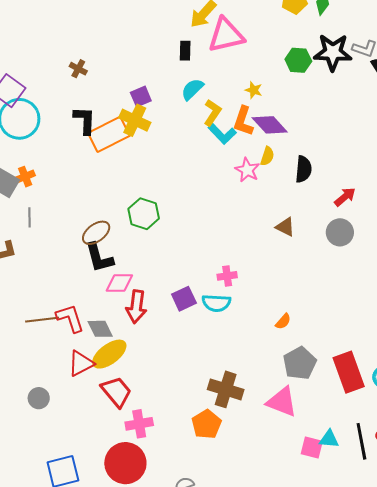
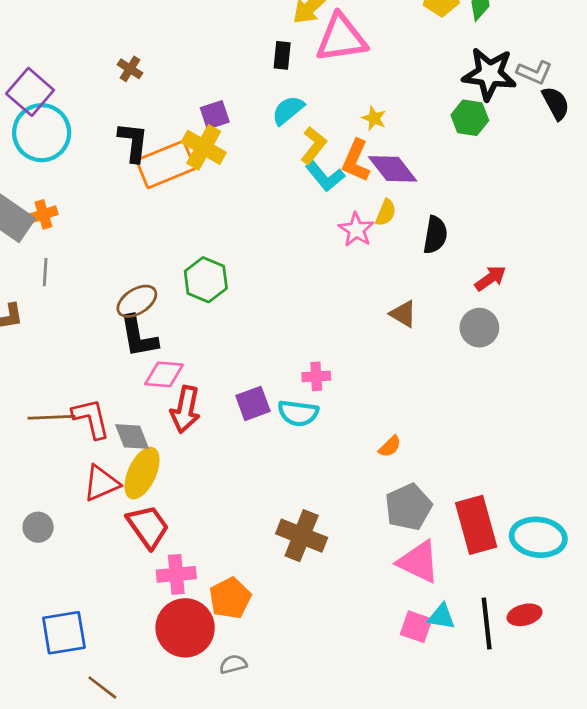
green hexagon: (298, 60) -> (470, 118), moved
yellow ellipse: (109, 354) -> (142, 473), turned -33
pink triangle: (282, 402) -> (419, 562), moved
orange pentagon: (206, 424) -> (230, 598), moved
red circle: (125, 463) -> (185, 628), moved

